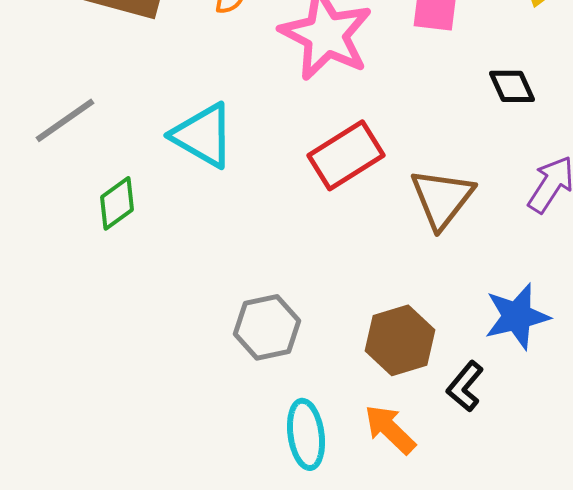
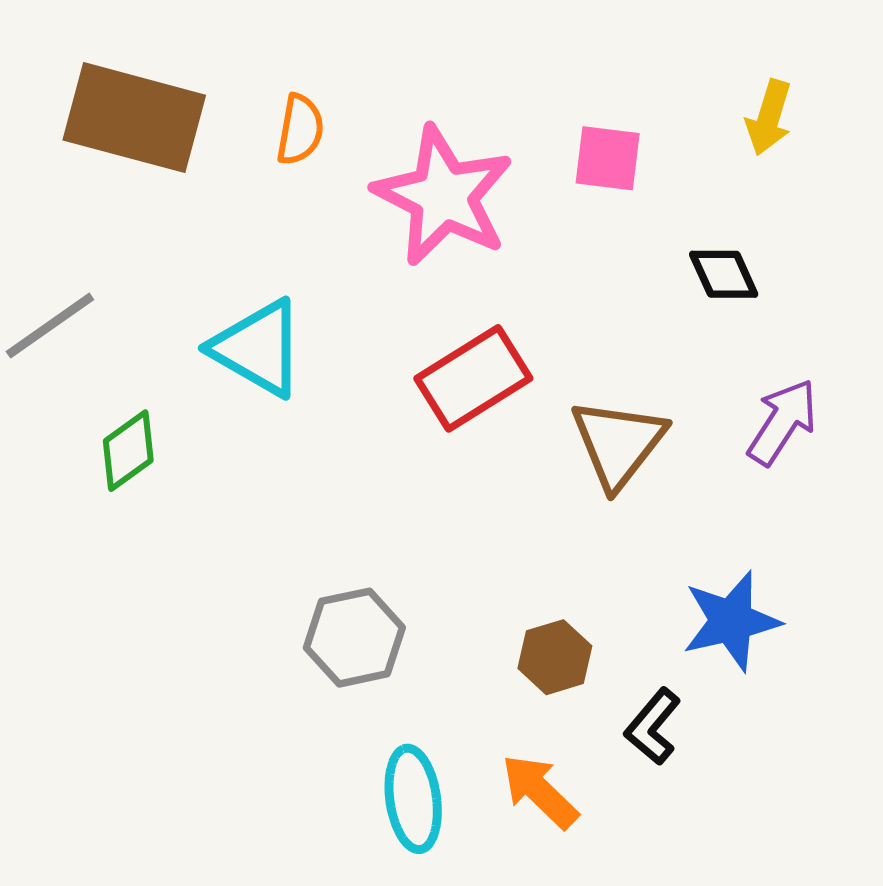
brown hexagon: (400, 340) -> (555, 657), size x0.7

